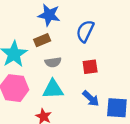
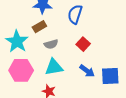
red square: (90, 67) -> (83, 44), turned -32

